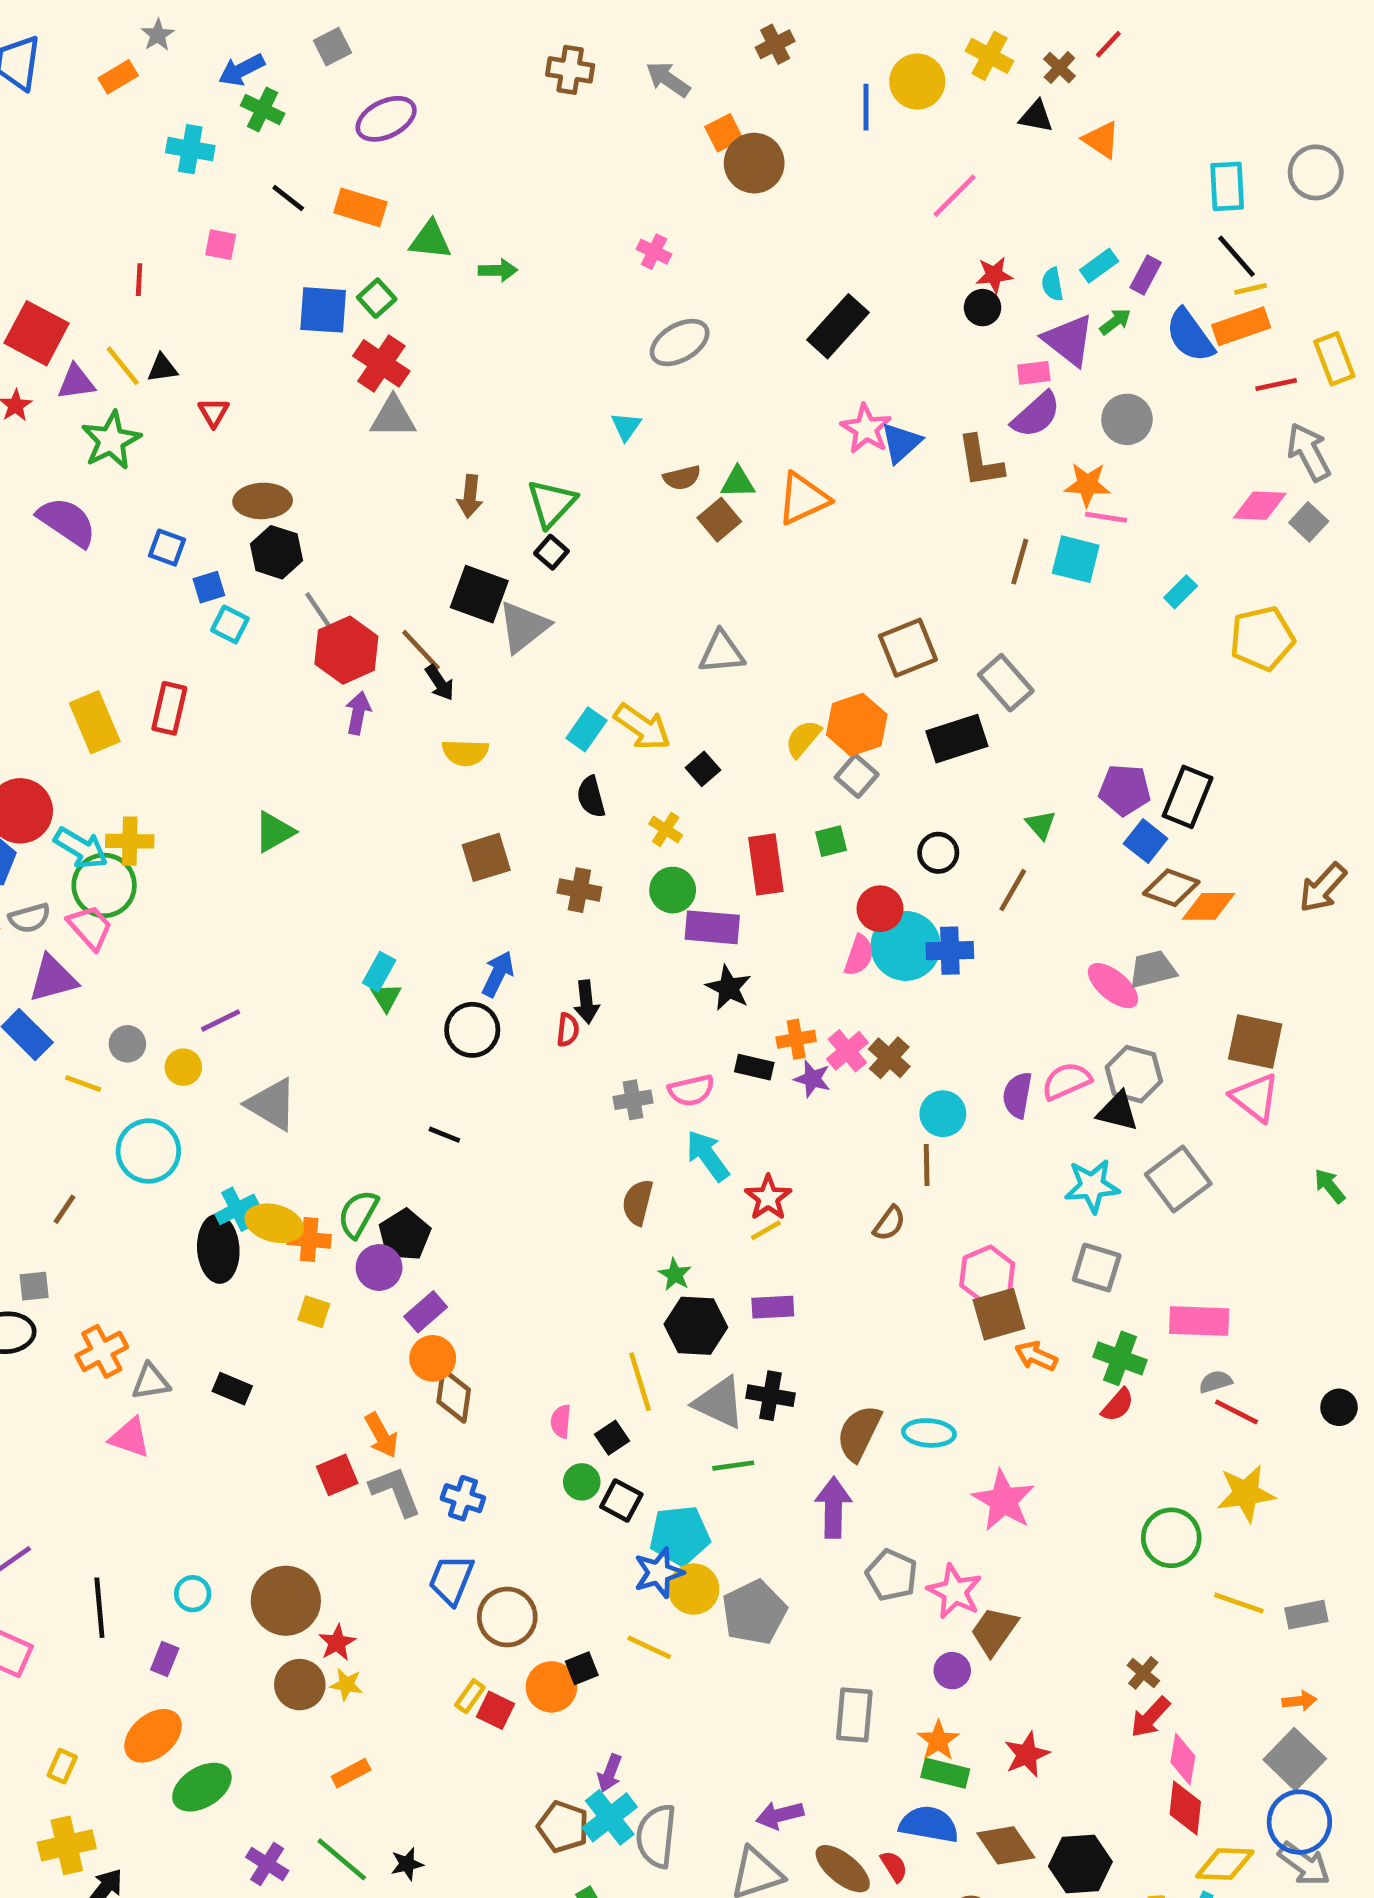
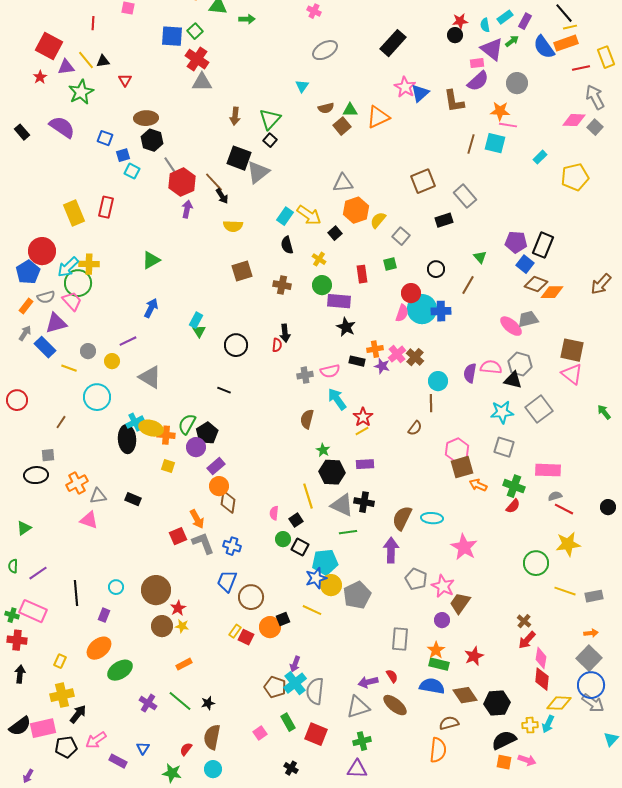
orange hexagon: (857, 725) -> (356, 210), moved
black rectangle: (957, 739) -> (444, 220), size x0.7
cyan arrow: (81, 848) -> (68, 267), turned 105
red rectangle: (766, 864) -> (362, 274), size x0.7
blue arrow: (498, 974) -> (151, 308), moved
pink semicircle: (1066, 1081) -> (491, 367), turned 30
red semicircle: (894, 1866) -> (392, 676), moved

